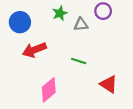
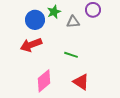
blue circle: (20, 22) -> (35, 20), moved
red triangle: (109, 84) -> (81, 82), moved

